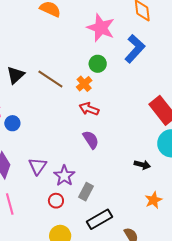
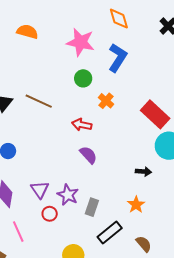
orange cross: (84, 84) -> (106, 101), moved
orange star: (153, 200) -> (136, 205), moved
red circle: (56, 201) -> (50, 214), moved

